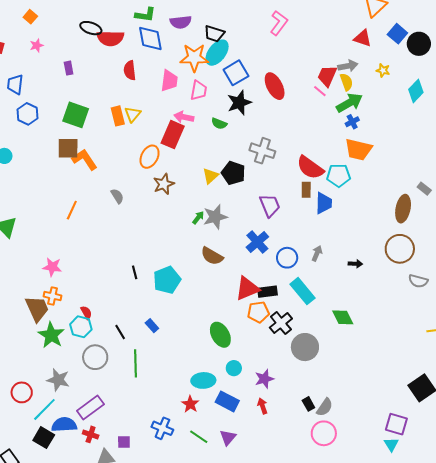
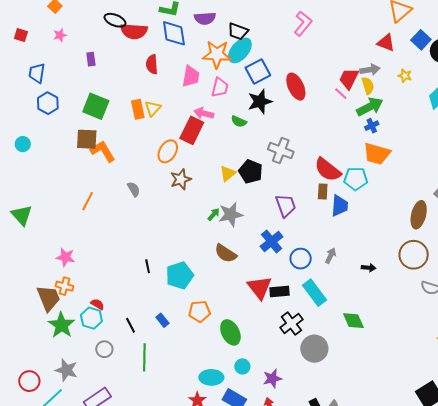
red triangle: (247, 288) -> (260, 287), turned -48
orange pentagon: (258, 312) -> (199, 311), moved
red semicircle: (86, 313) -> (97, 304), turned -32
gray circle: (95, 357) -> (104, 349), size x0.7

